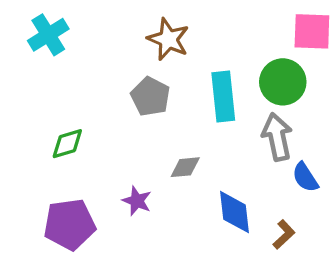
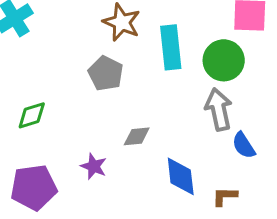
cyan rectangle: (223, 97) -> (171, 47), moved
brown L-shape: (284, 235) -> (225, 196), turned -136

